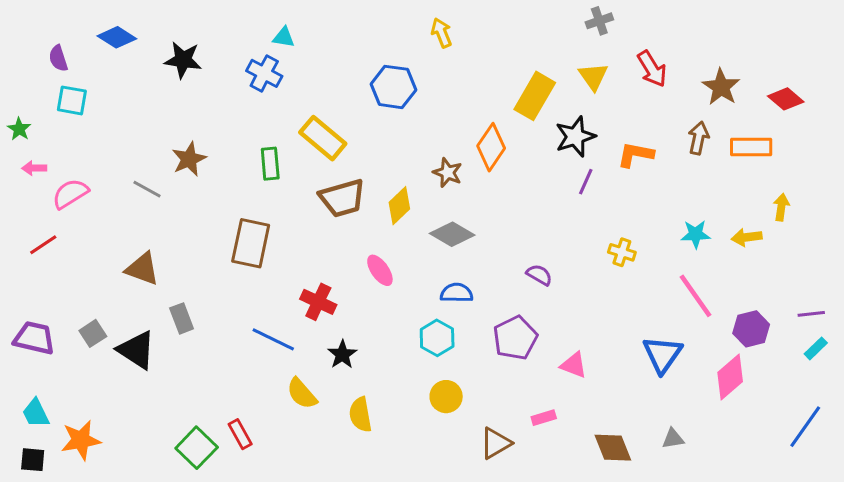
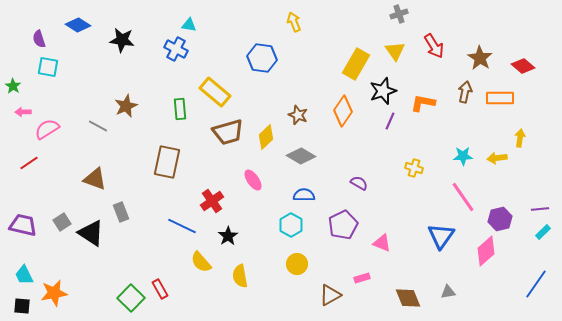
orange diamond: (491, 147) -> (343, 111), moved
red cross: (318, 302) -> (212, 201), turned 30

